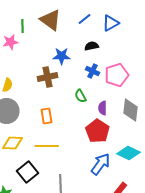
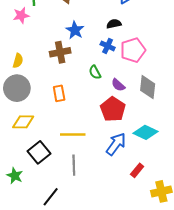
black semicircle: (92, 46) -> (114, 24), moved
blue star: (62, 56) -> (75, 30), turned 30
purple semicircle: (102, 108) -> (118, 85), turned -48
yellow line: (46, 146) -> (73, 135), moved

